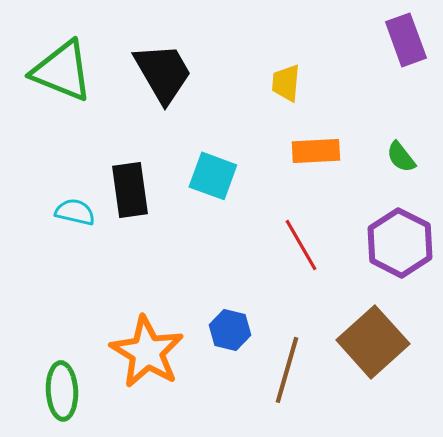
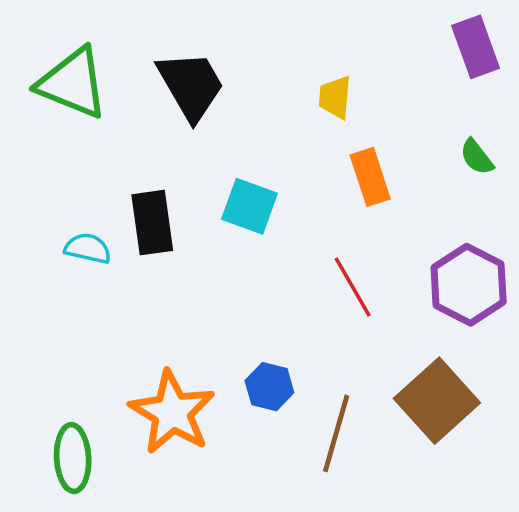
orange rectangle: (316, 151) -> (370, 177), turned 75
green semicircle: (401, 157) -> (477, 157), moved

